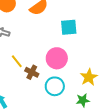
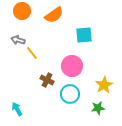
yellow line: (17, 61) -> (32, 53), moved

